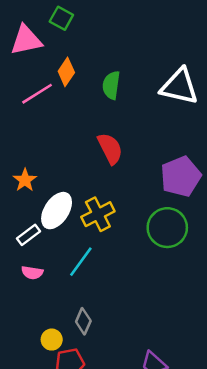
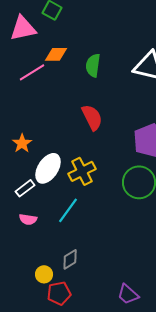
orange diamond: (66, 72) -> (56, 54), turned 55
gray diamond: (83, 321) -> (70, 259), turned 35

